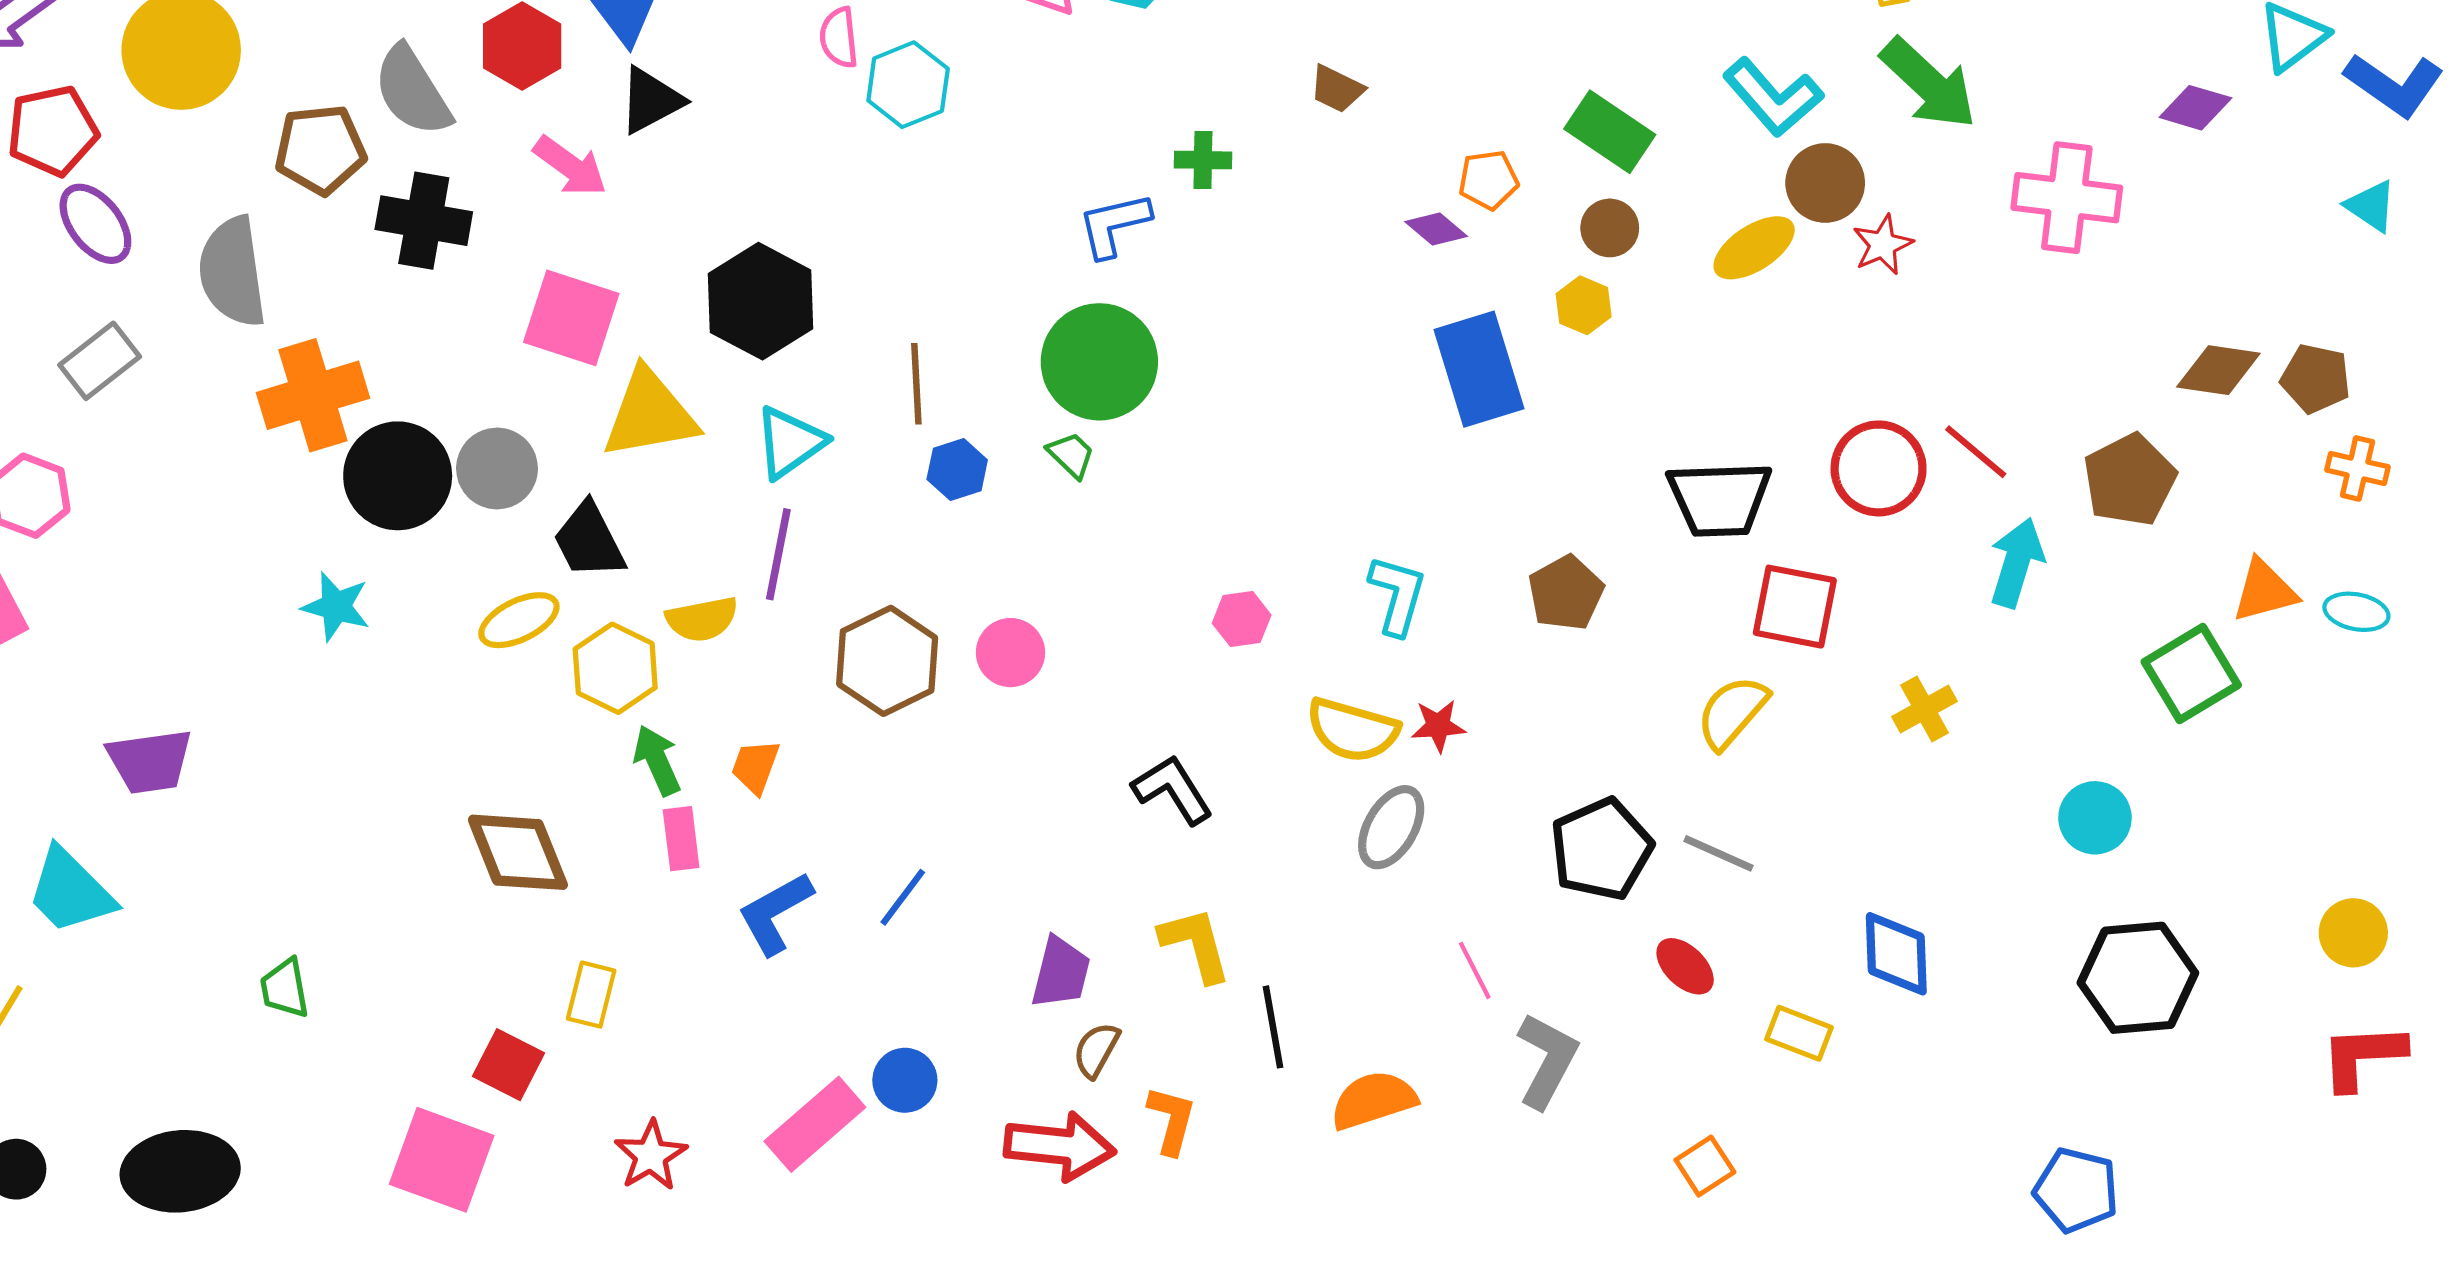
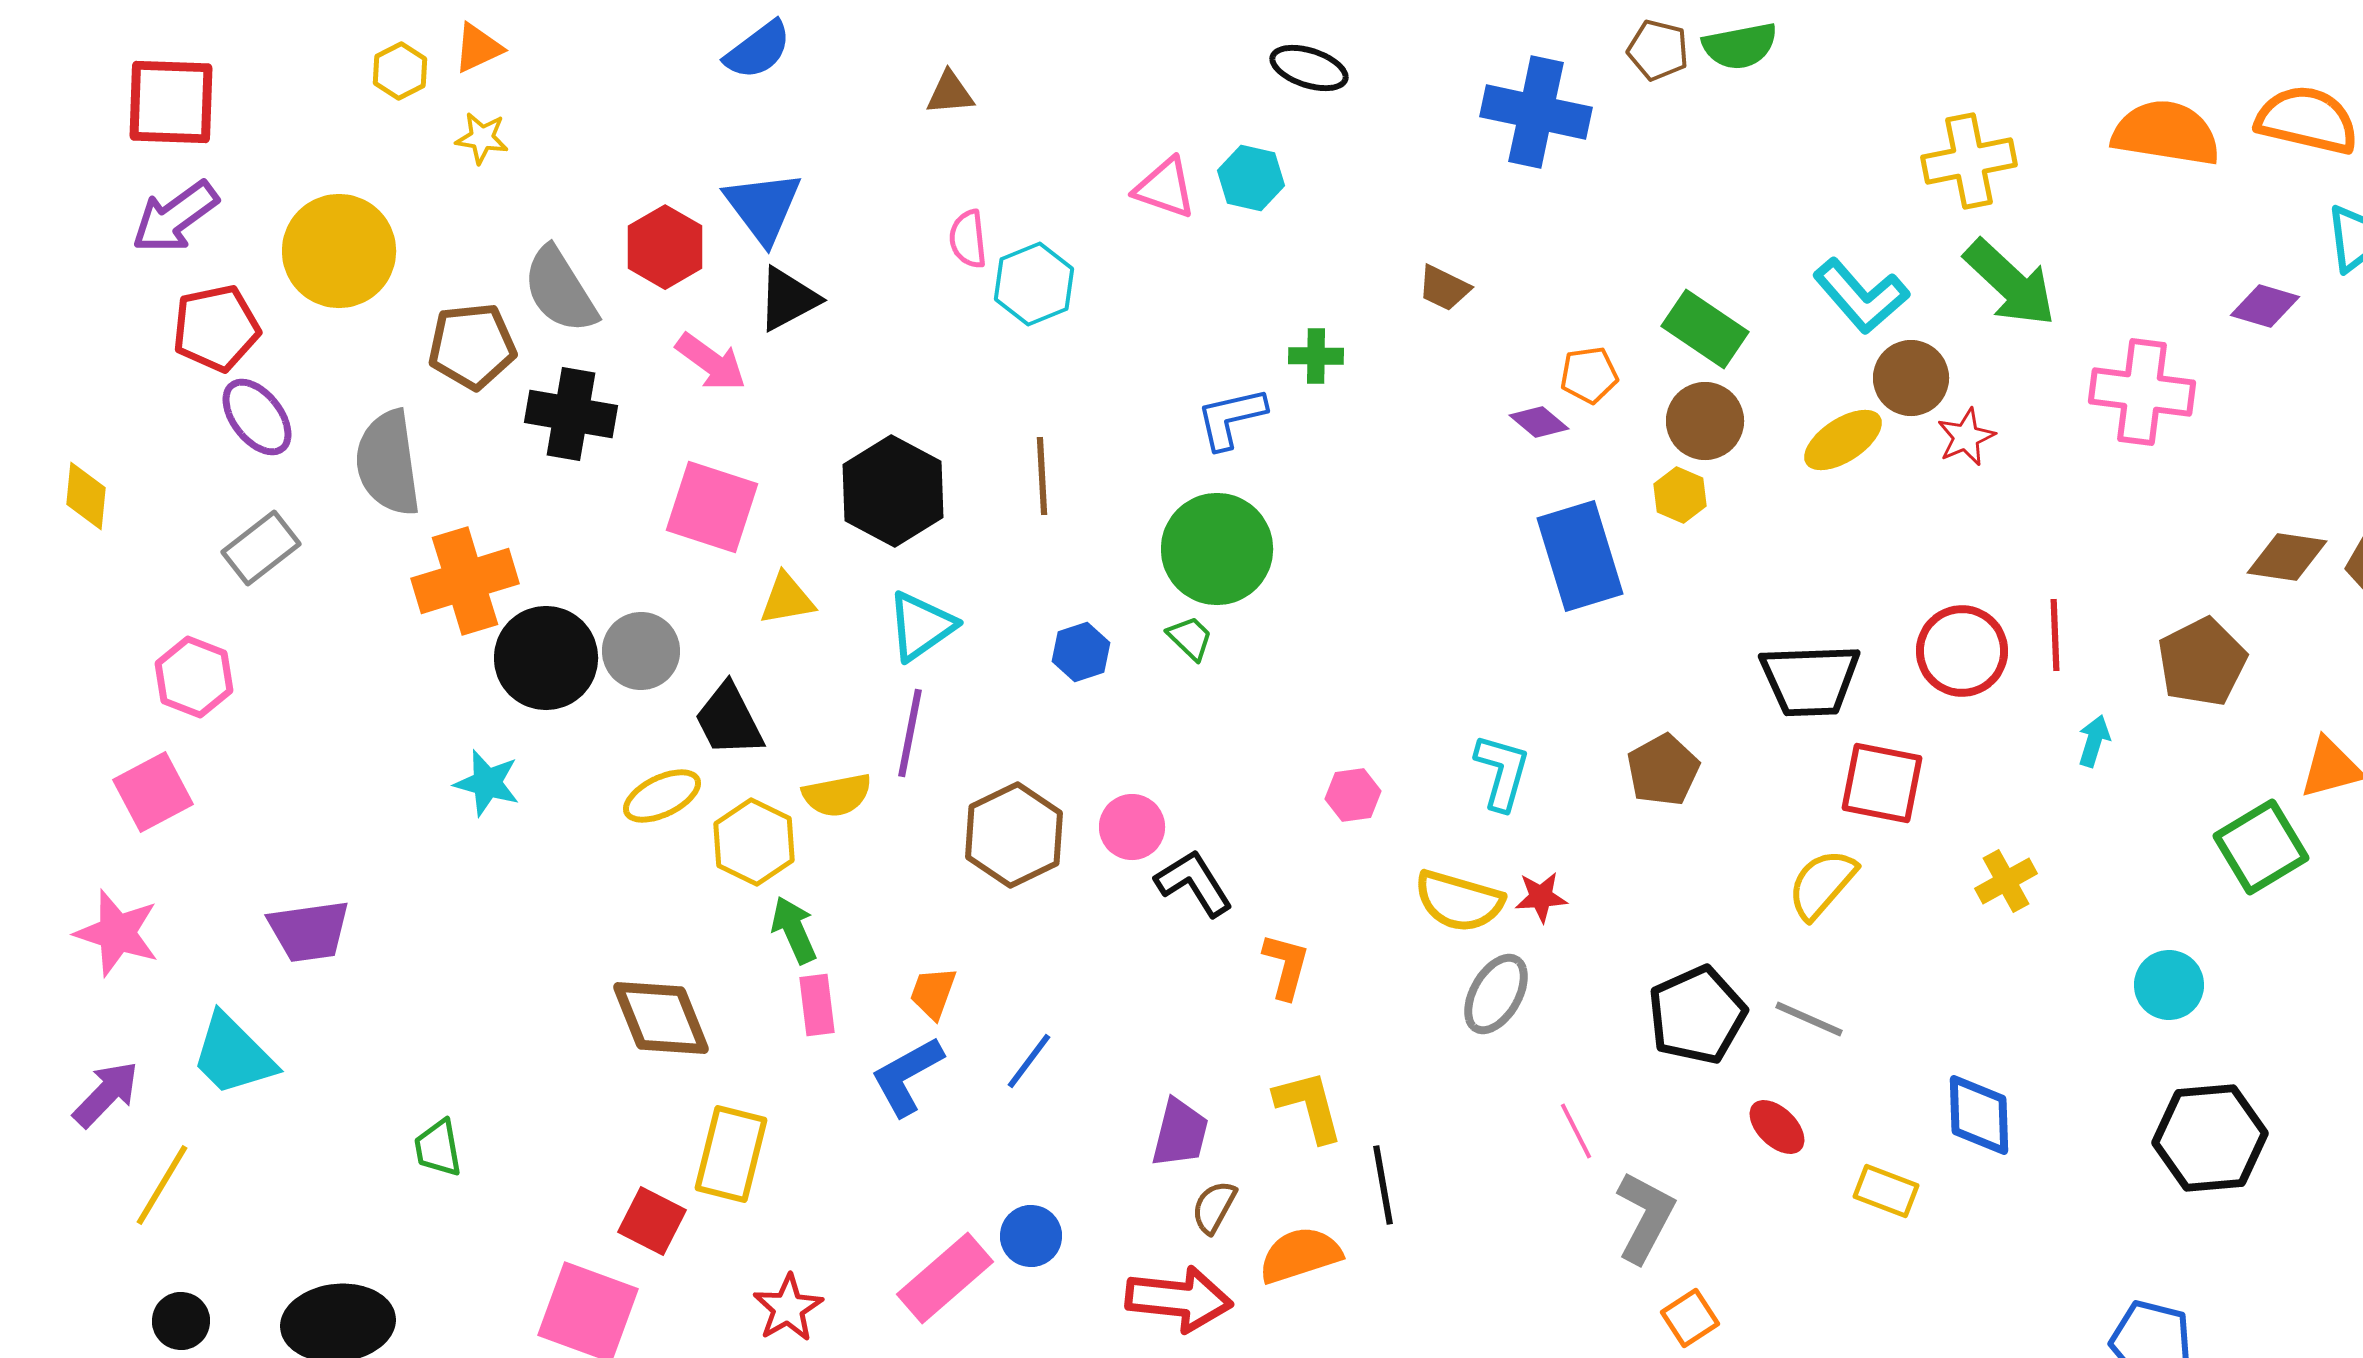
brown circle: (1610, 228) -> (1705, 421), size x1.4
brown line: (916, 384) -> (1042, 476), moved
yellow triangle: (650, 414) -> (787, 599), size x0.6
red line: (1976, 452) -> (2055, 635), turned 48
cyan arrow: (2017, 563) -> (2094, 741), size x0.6
orange trapezoid: (755, 767) -> (933, 993), moved
black L-shape: (1173, 790) -> (1194, 883), moved
yellow rectangle: (591, 995) -> (731, 1154), size x1.5
orange semicircle: (1373, 1100) -> (1300, 1255), moved
orange L-shape: (1172, 1120) -> (1286, 966), moved
orange square: (1705, 1166) -> (1690, 1318), moved

